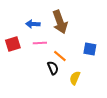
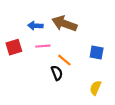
brown arrow: (60, 22) -> (64, 24), turned 130
yellow semicircle: (75, 78) -> (95, 88), moved

